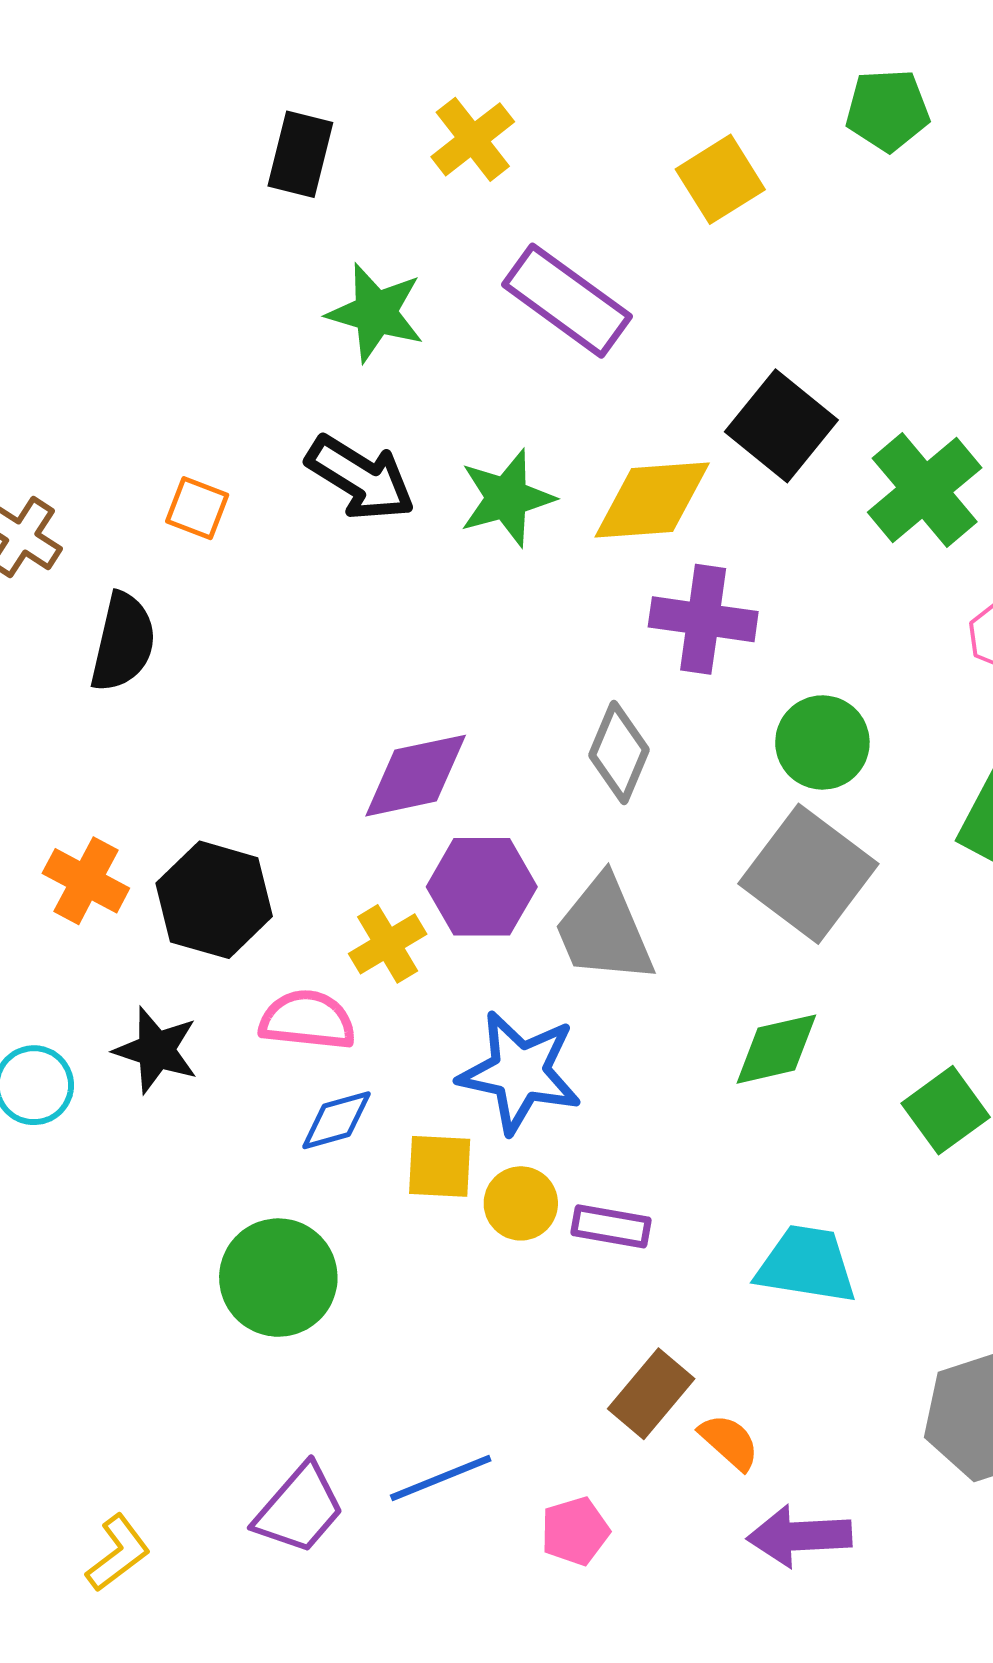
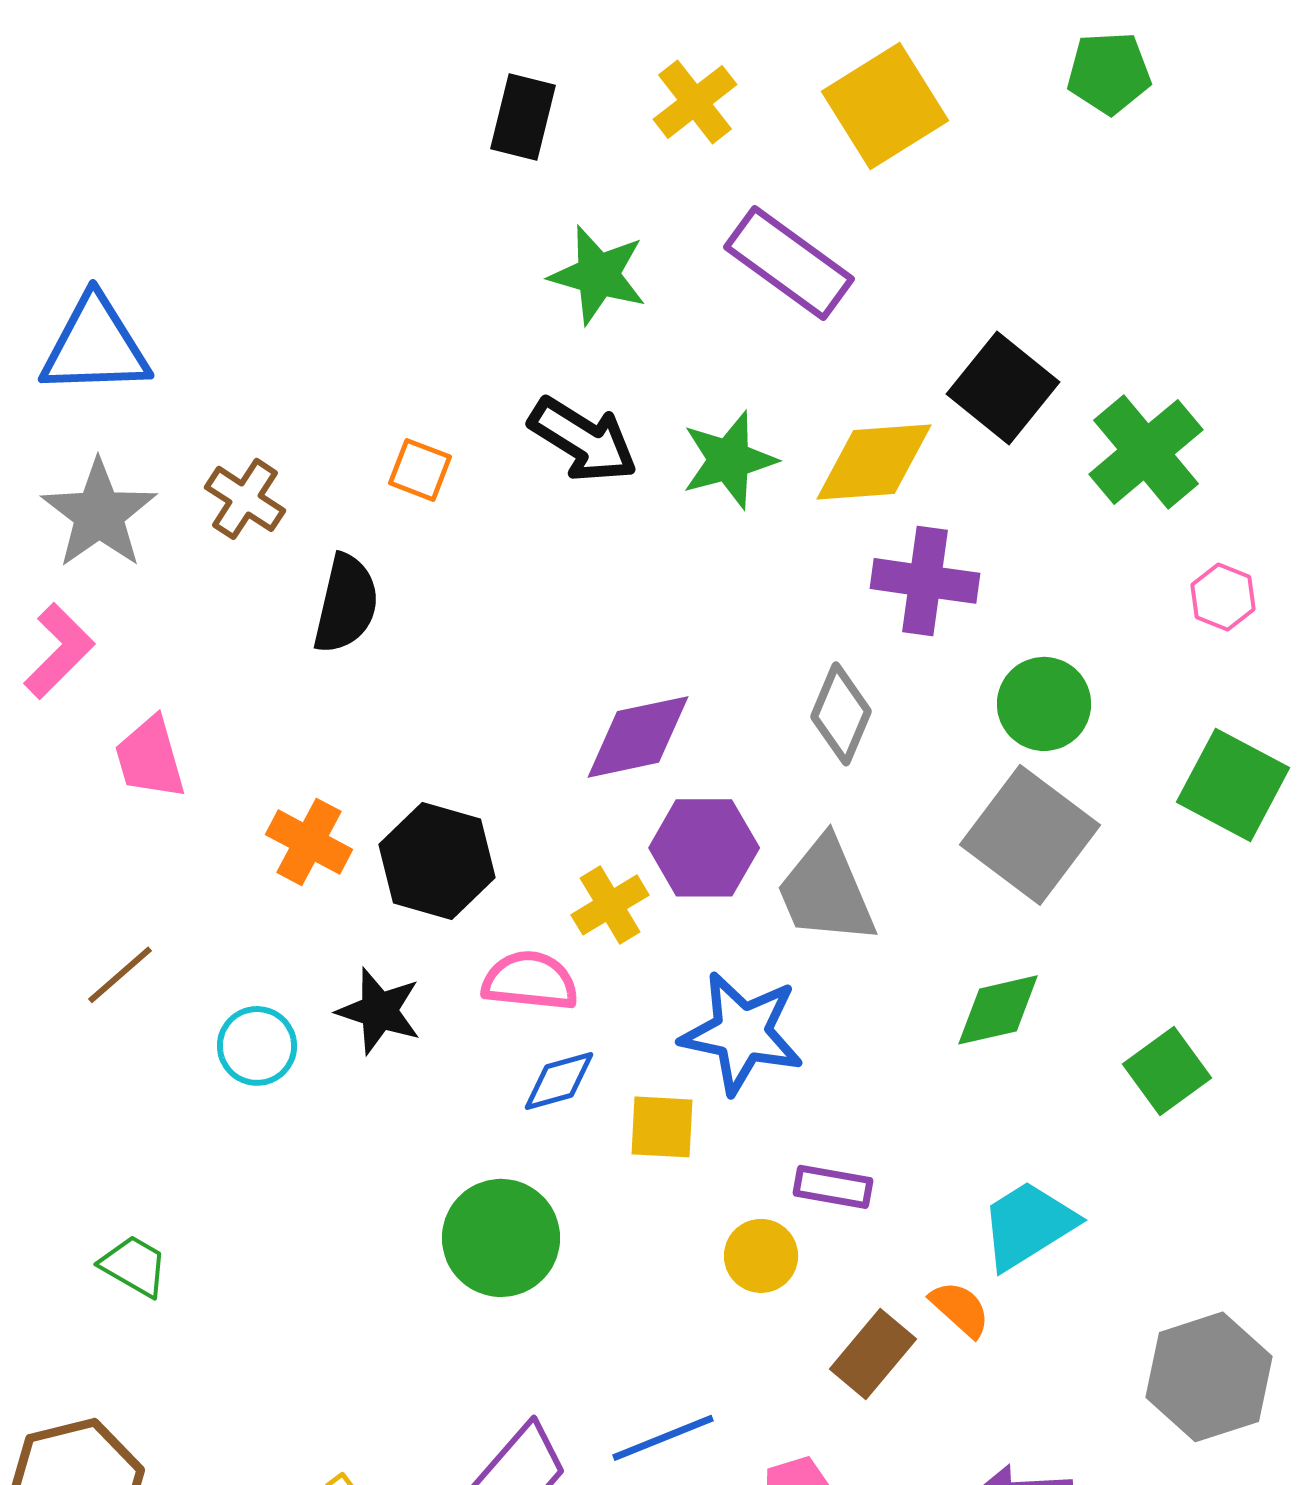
yellow square: (720, 179) -> (885, 106), moved, size x1.4
yellow circle: (521, 1203) -> (761, 1256), moved
cyan trapezoid: (806, 1265) -> (1028, 1225), turned -41
orange semicircle: (729, 1442) -> (960, 1309), moved

